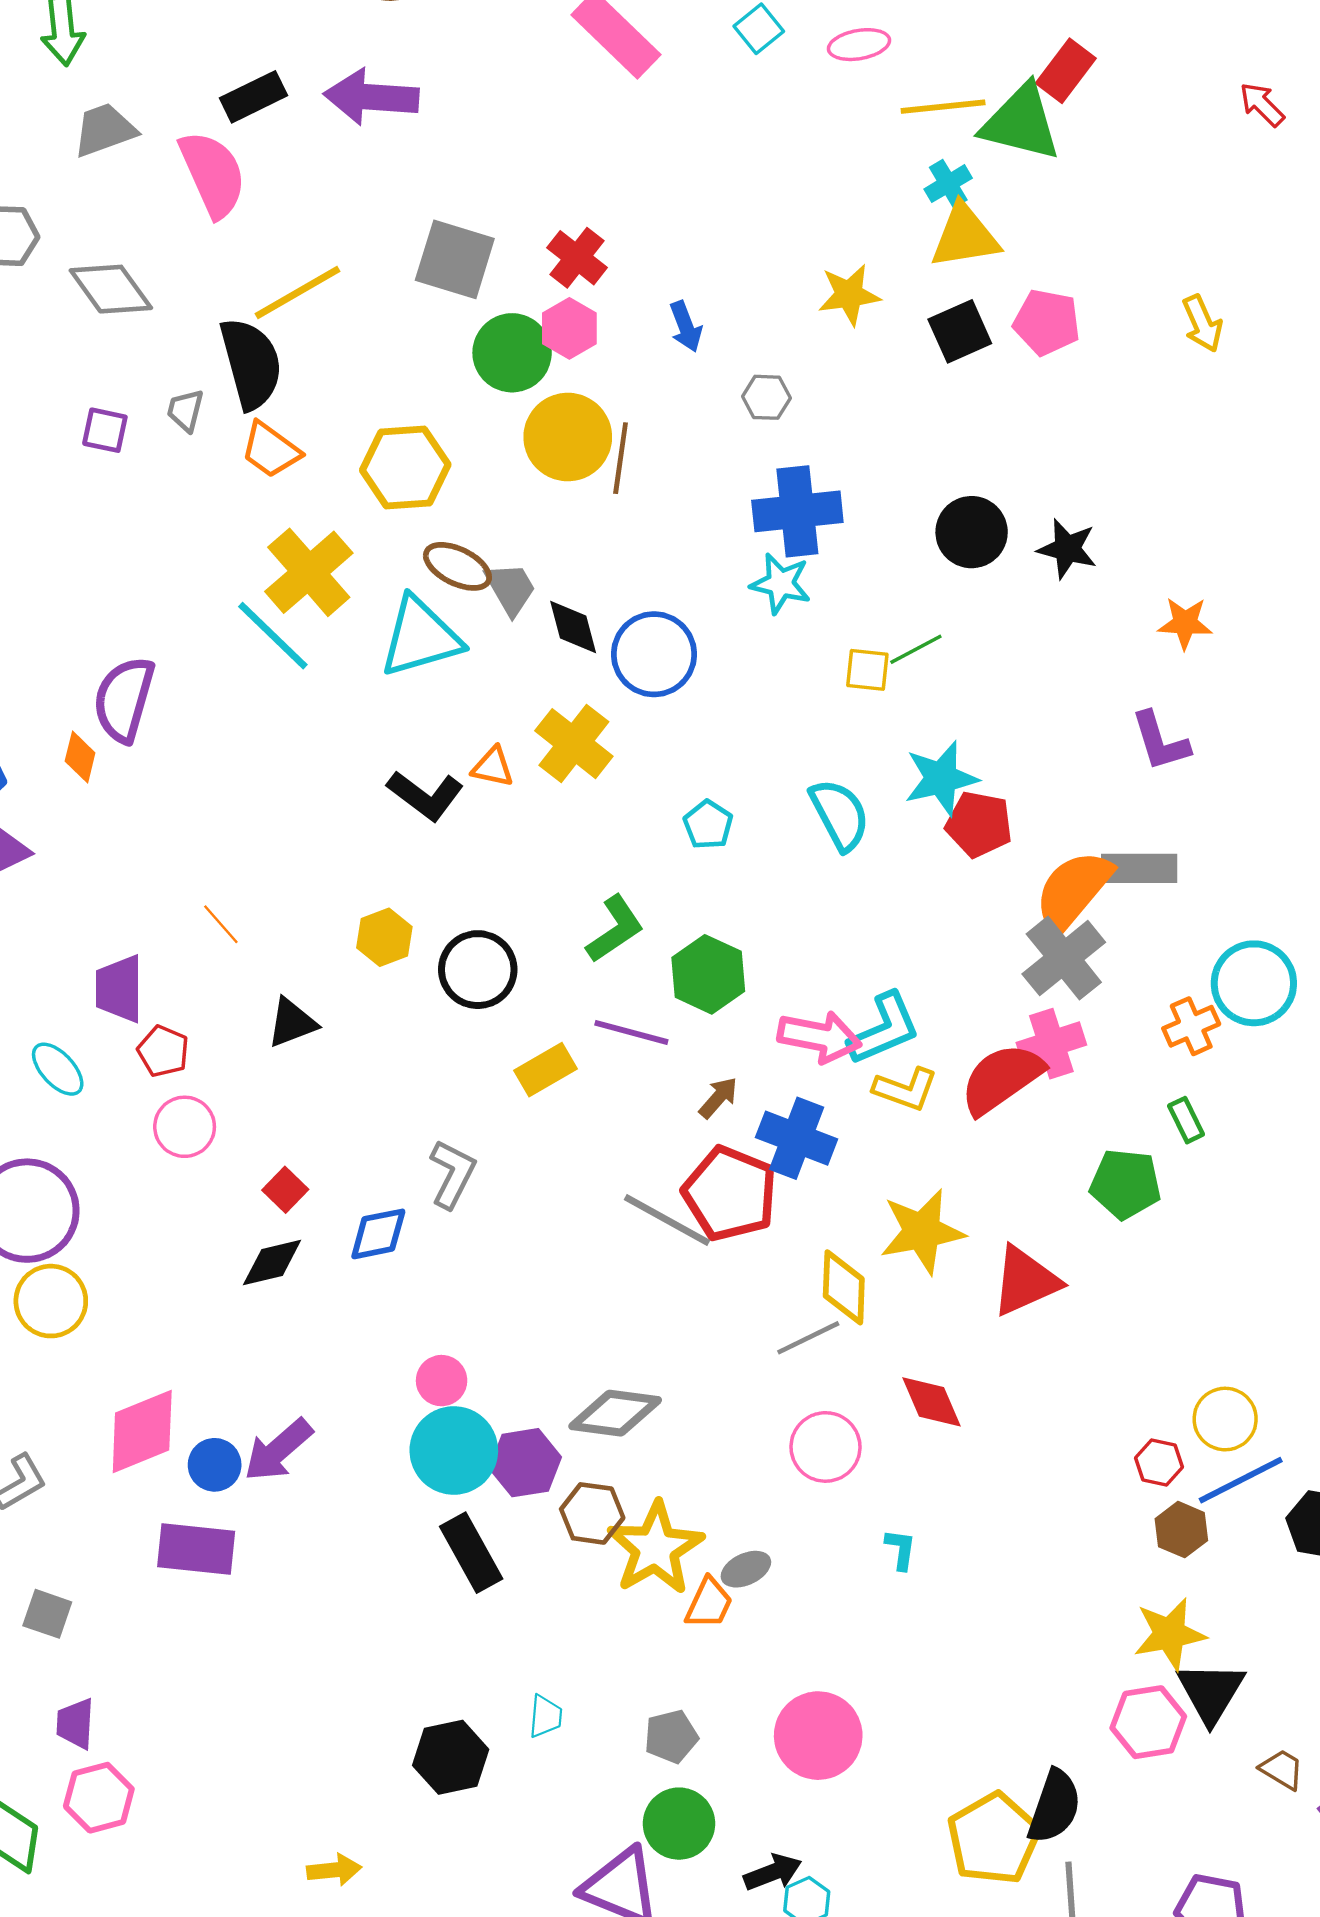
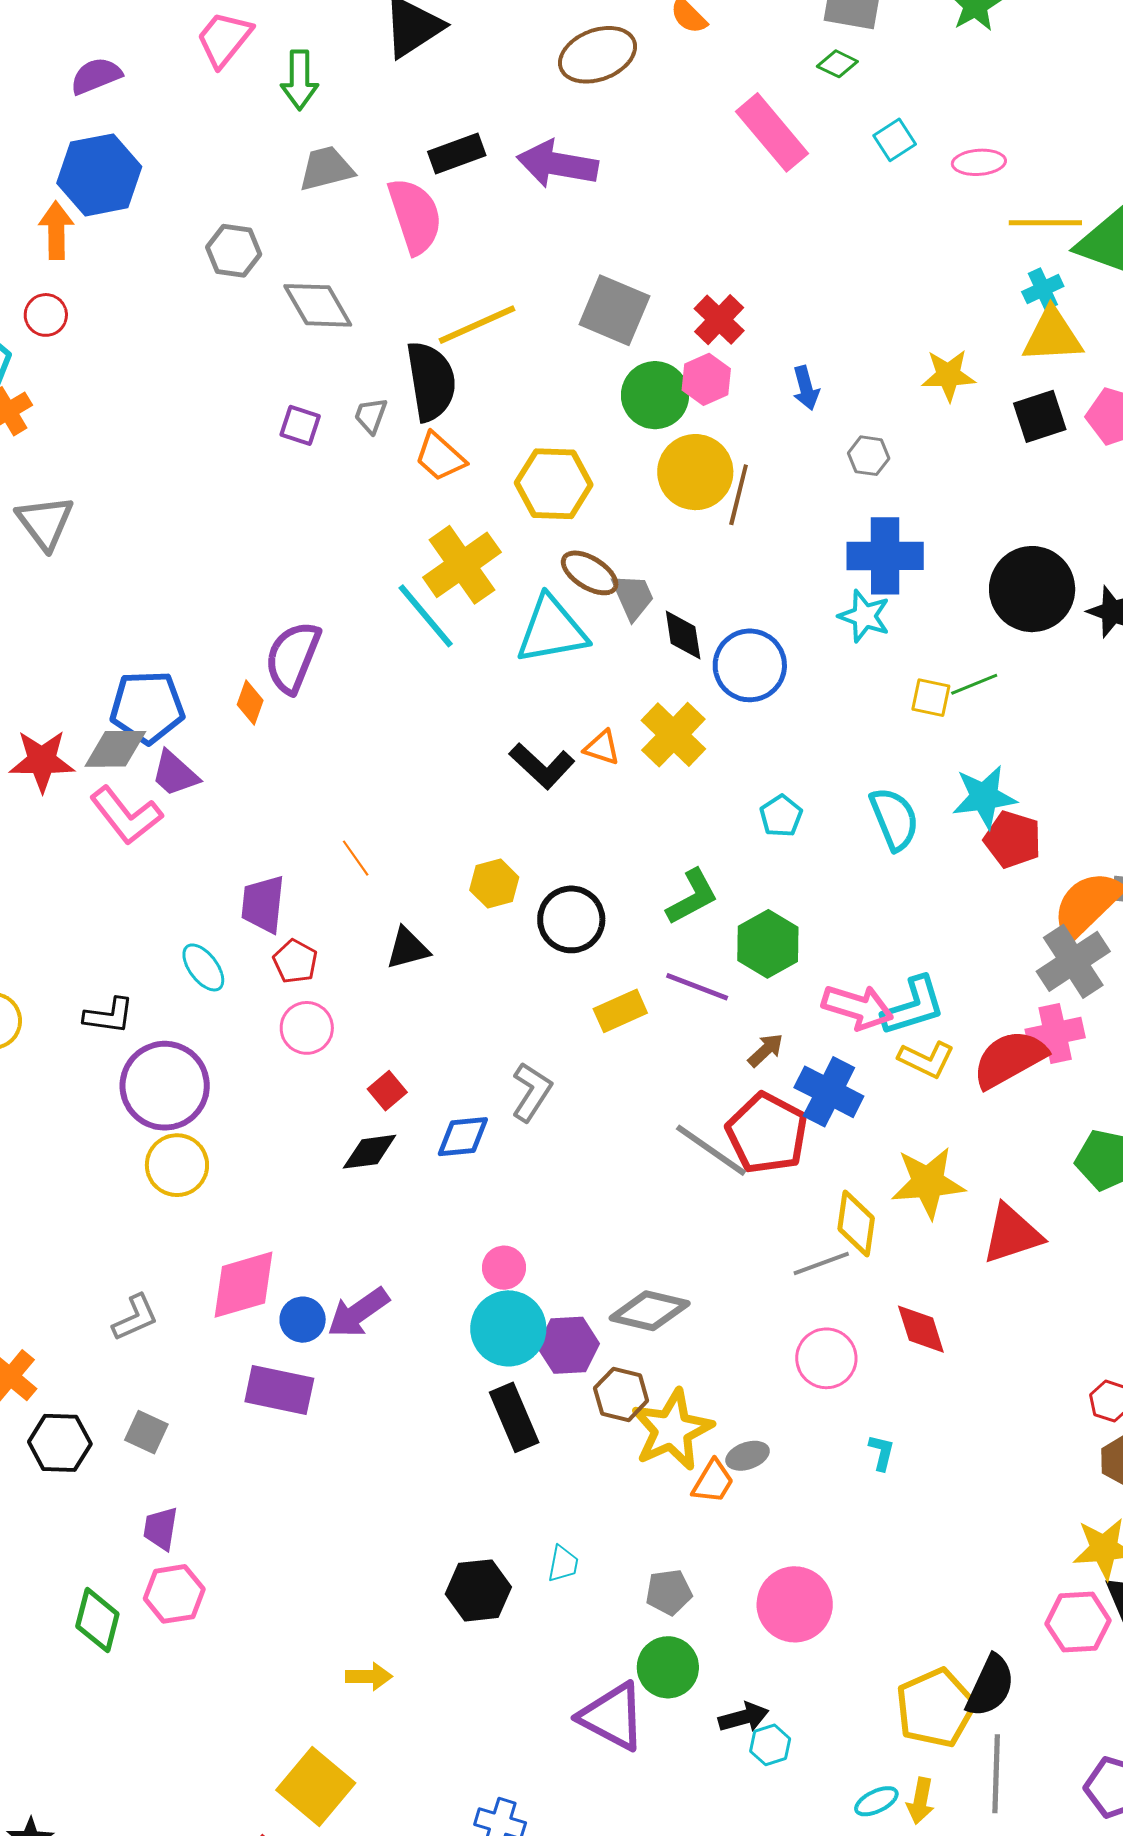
black circle: (972, 532) -> (1032, 589), size x1.4

